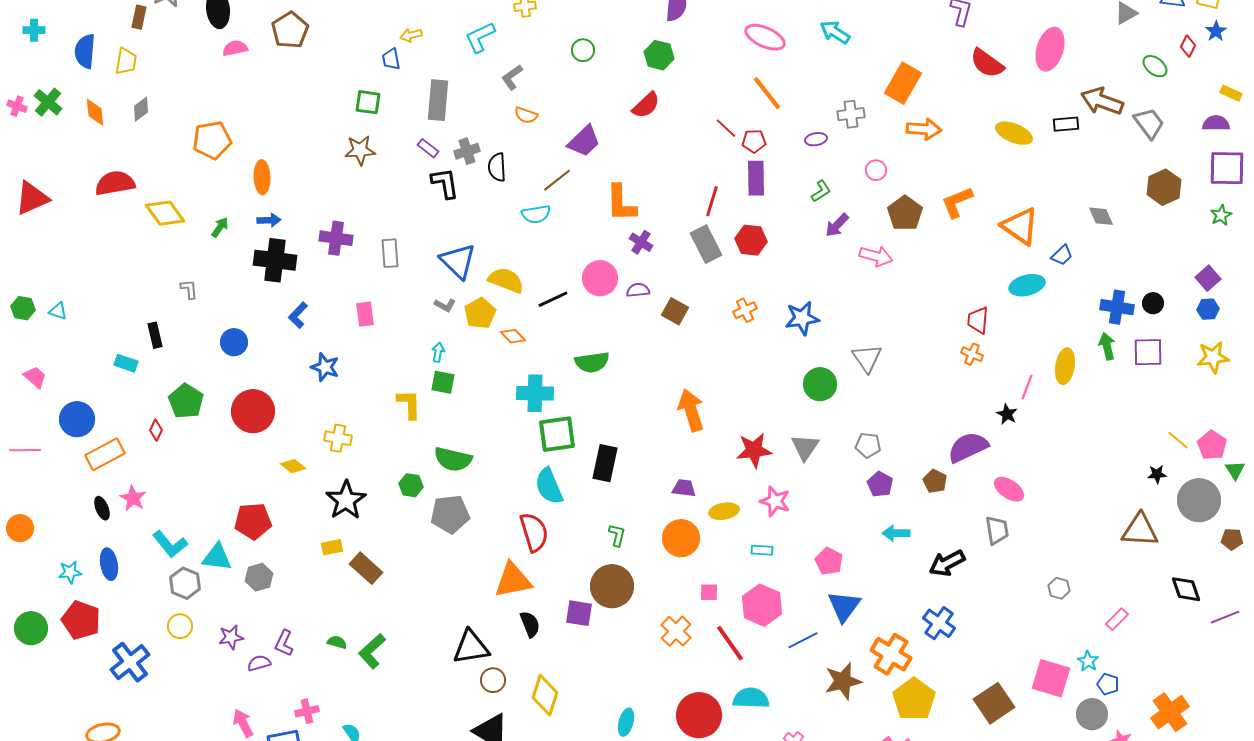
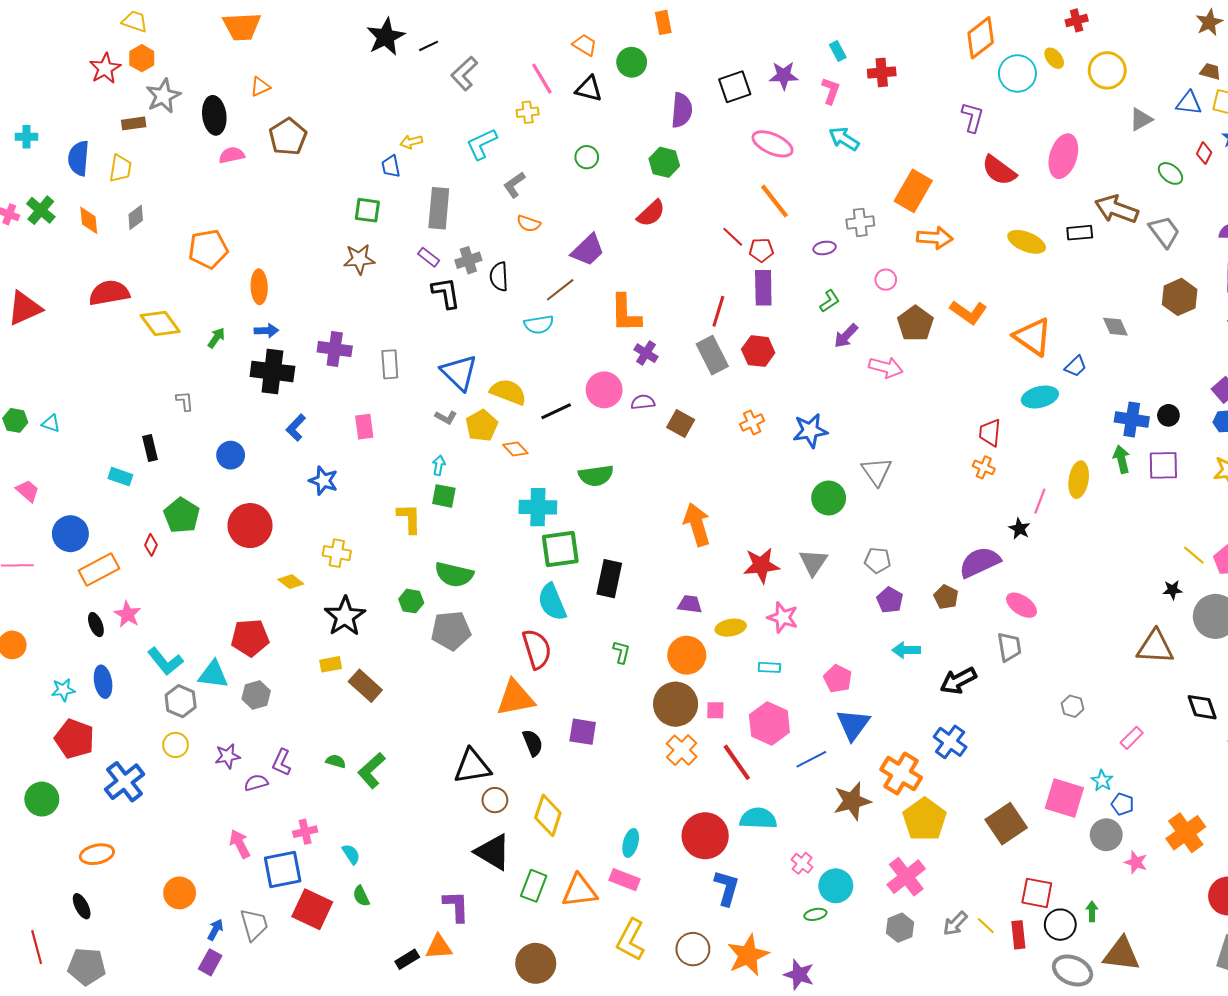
brown rectangle: (139, 17) -> (134, 123), turned 70
orange L-shape: (957, 202) -> (968, 312), turned -123
brown circle: (612, 586) -> (676, 704), moved
green circle: (31, 628) -> (42, 799), moved

